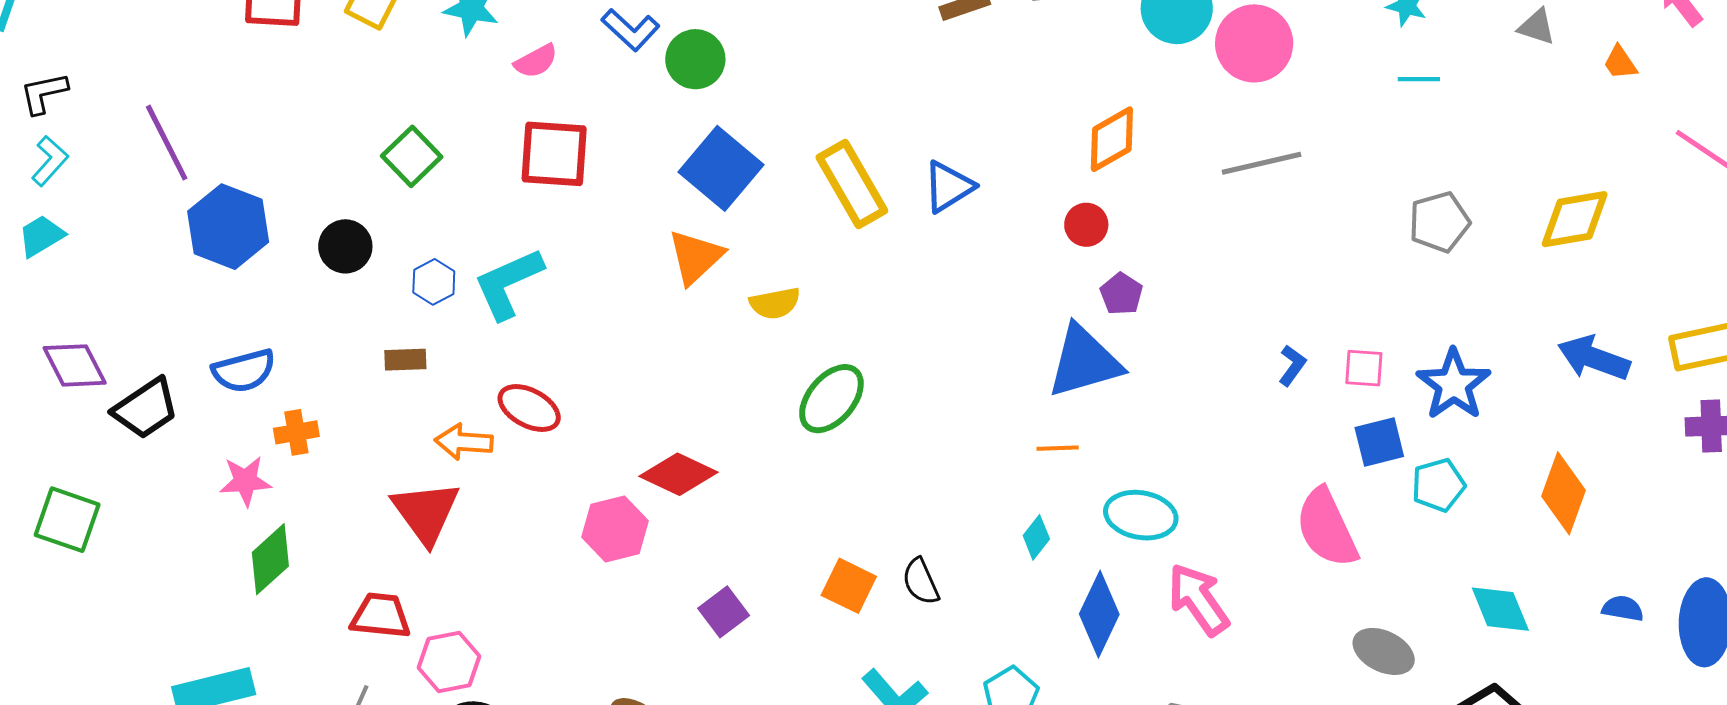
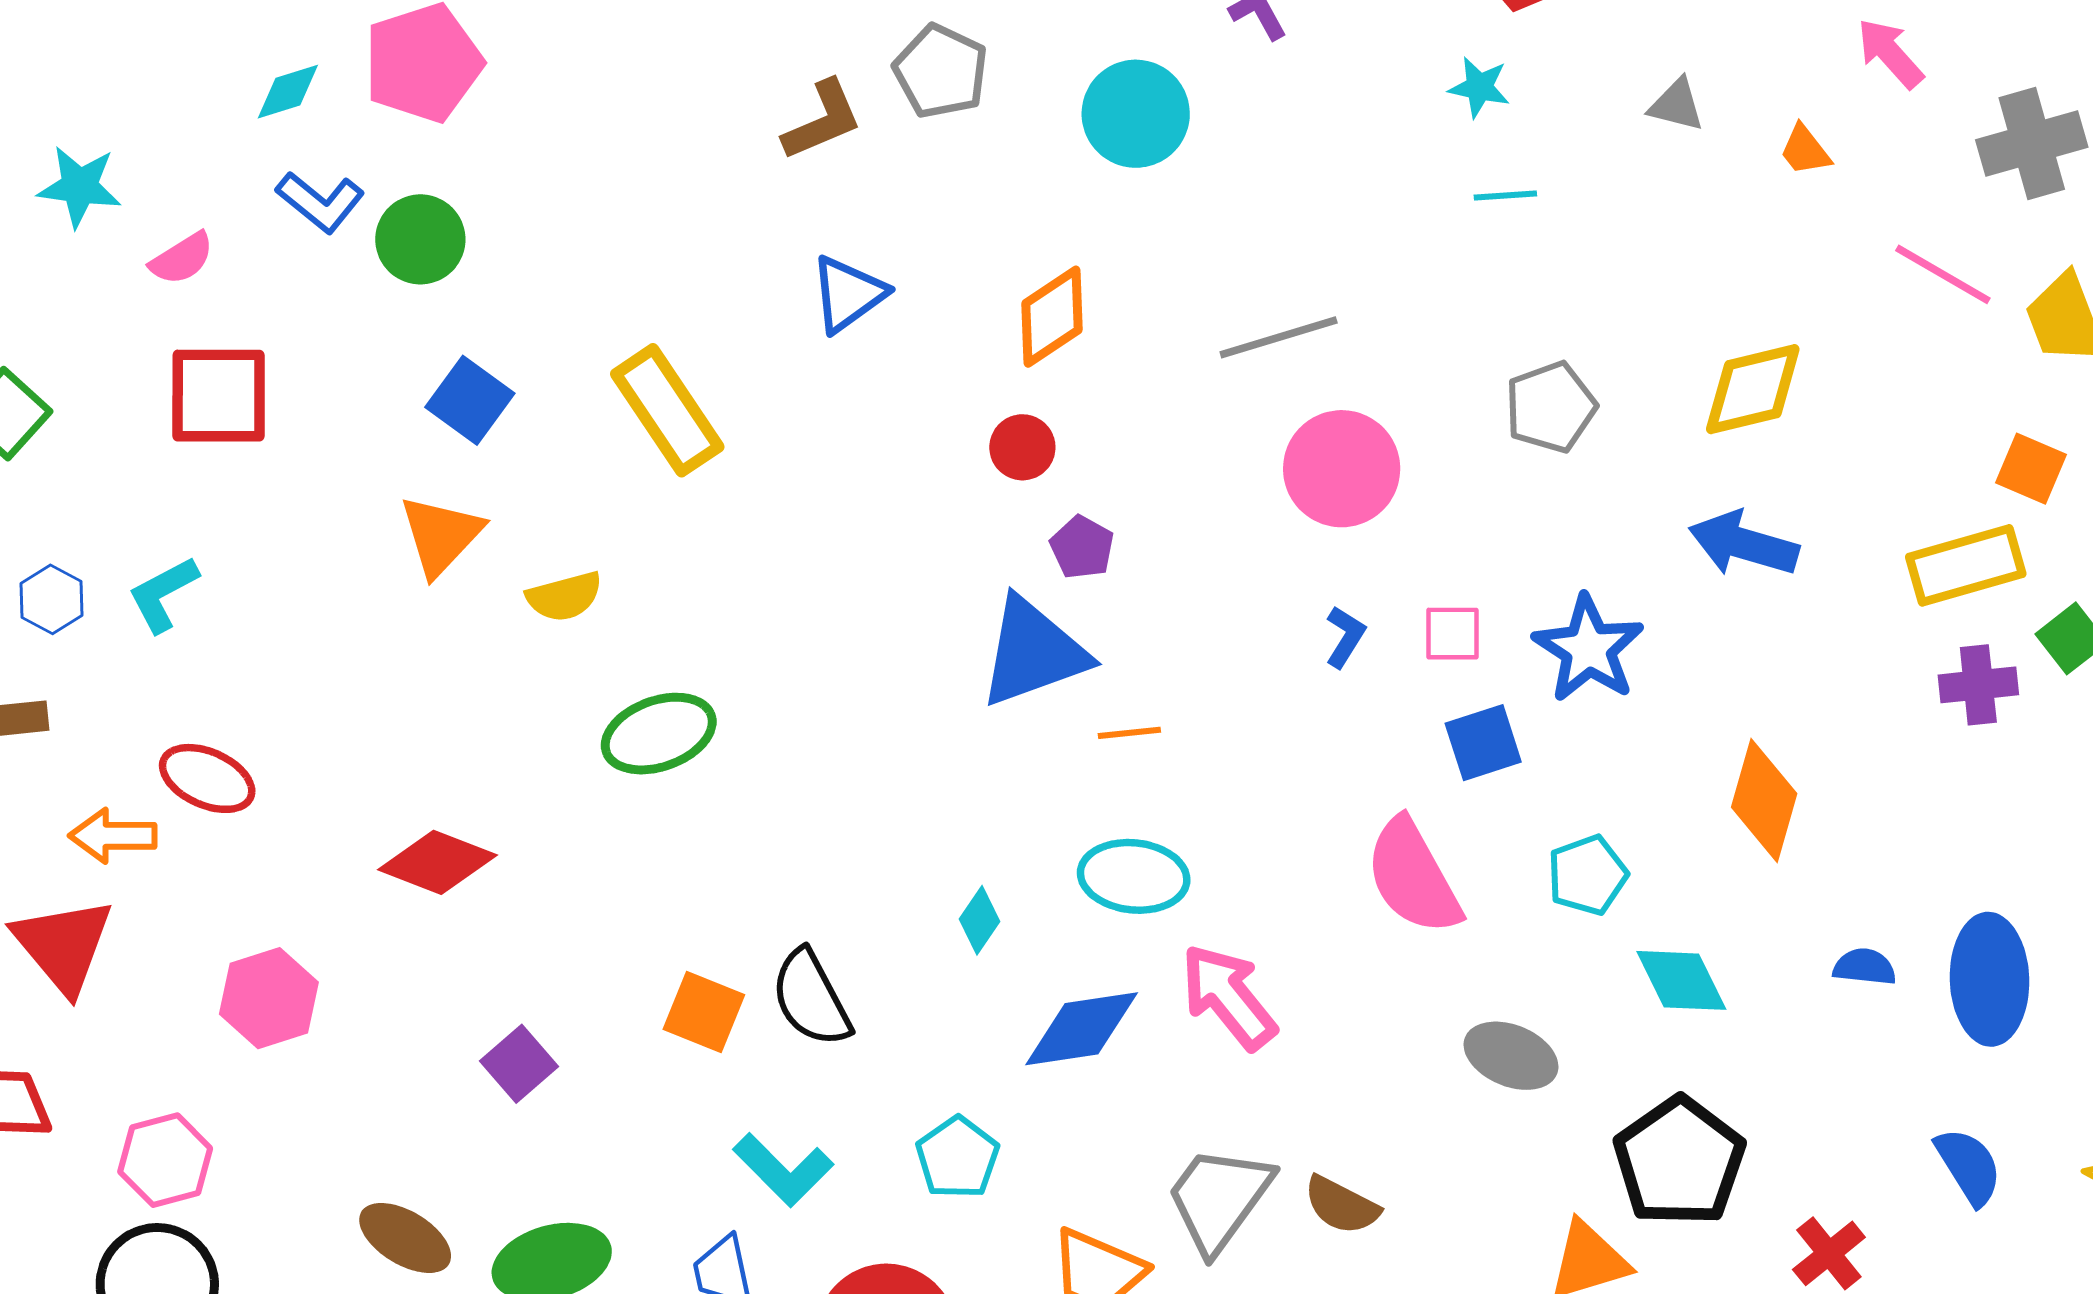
pink circle: (1254, 43) -> (1342, 469), moved
blue square: (721, 168) -> (470, 400), size x0.7
blue triangle: (948, 187) -> (848, 294), moved
cyan L-shape: (508, 283) -> (163, 594), size x0.7
blue arrow: (1594, 358) -> (1744, 544), moved
green ellipse: (831, 399) -> (659, 734), turned 34
orange line: (1058, 448) -> (1129, 733), moved
cyan pentagon: (1438, 485) -> (1587, 875), moved
pink hexagon: (615, 529) -> (269, 998), moved
black semicircle: (921, 582) -> (811, 998), size x1.4
blue diamond: (1099, 614) -> (1082, 1029), turned 60
pink hexagon: (449, 662) -> (165, 1160), moved

